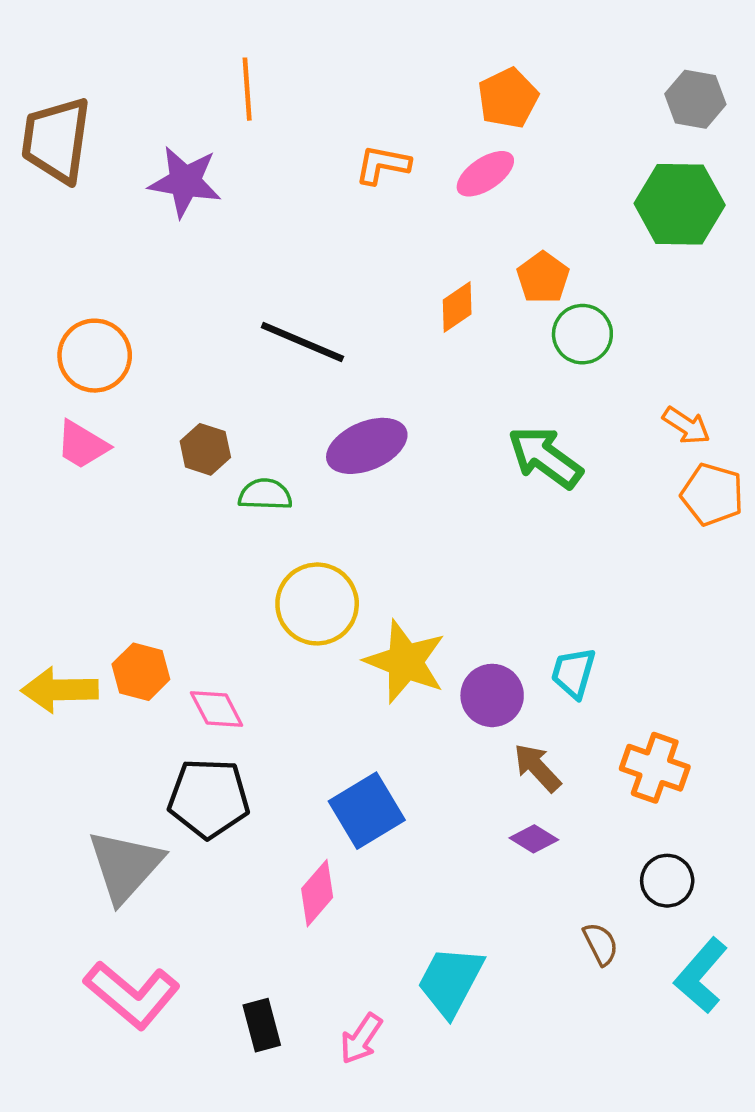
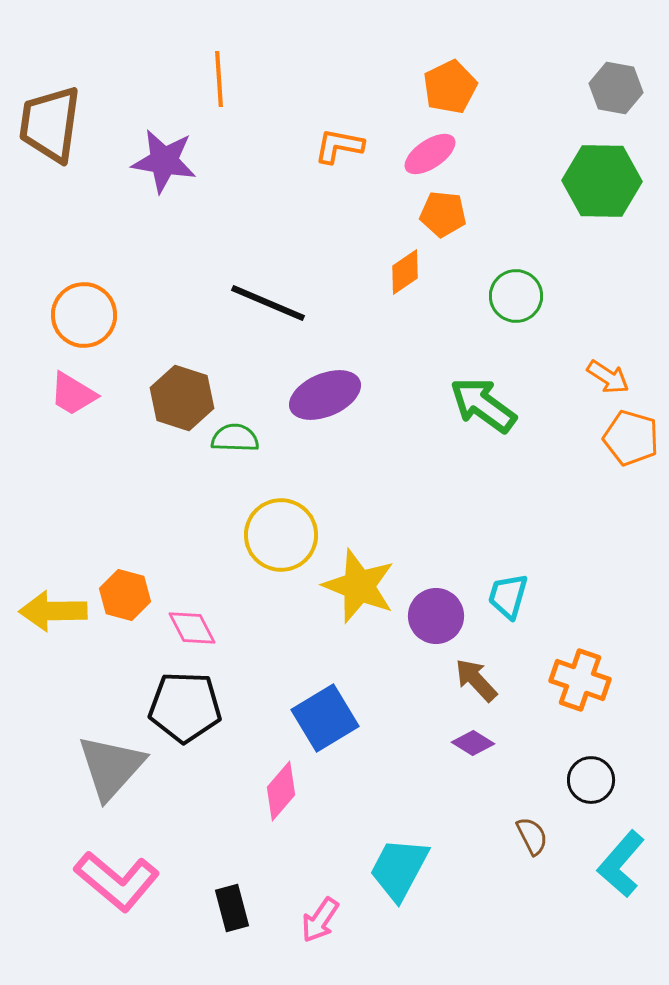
orange pentagon: (543, 278) -> (443, 214), moved, turned -30
brown hexagon: (205, 449) -> (182, 398), size x1.4

